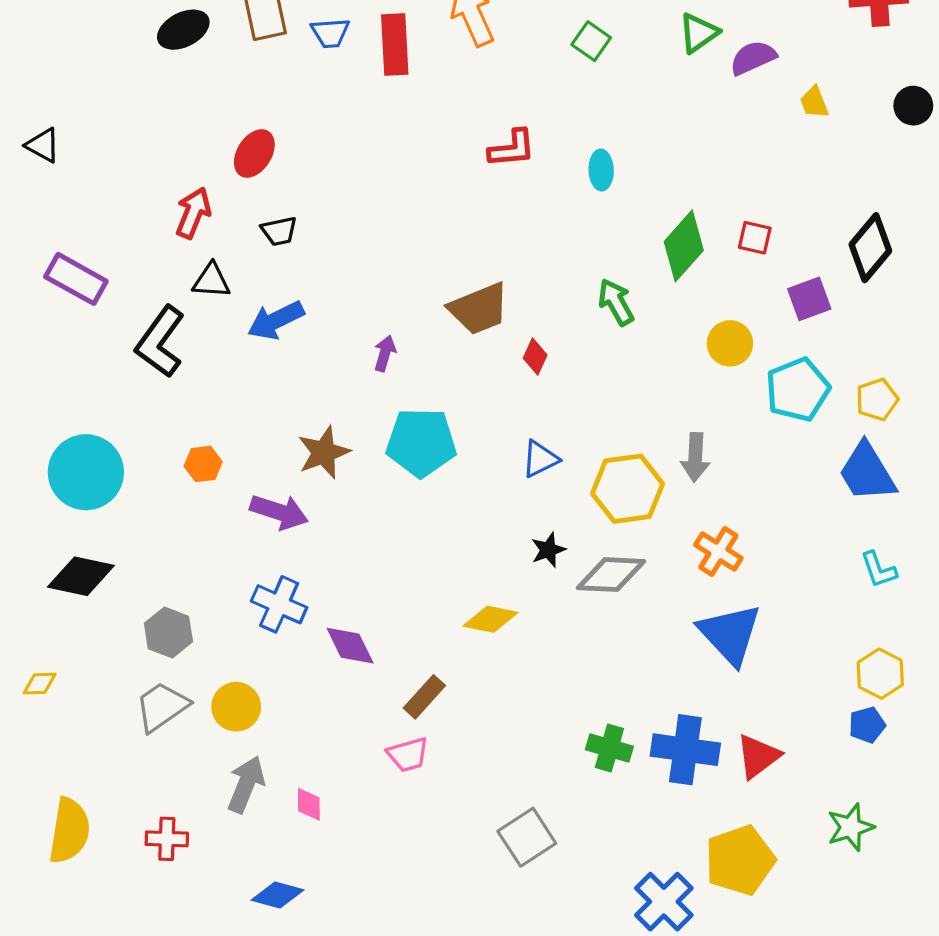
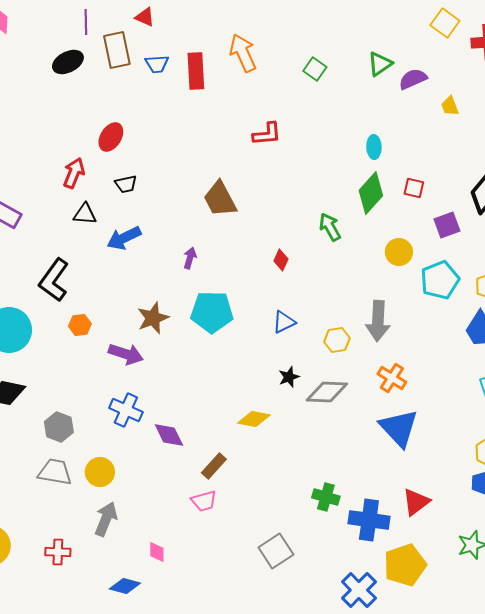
cyan ellipse: (601, 170) -> (374, 147), moved
brown trapezoid: (479, 309) -> (220, 199), moved, turned 84
black L-shape: (160, 342) -> (54, 280), moved
gray arrow: (695, 457) -> (378, 321), size x1.4
yellow hexagon: (628, 489) -> (337, 340), size x0.6
gray trapezoid: (162, 707) -> (55, 472), turned 45
blue cross: (685, 750) -> (369, 520), moved
pink diamond: (309, 804) -> (157, 552), moved

